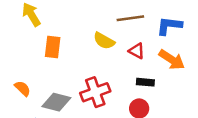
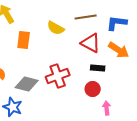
yellow semicircle: (104, 41) -> (56, 28), moved
red triangle: (137, 51) -> (91, 43), size x1.5

